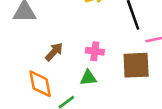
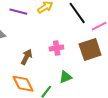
green triangle: (88, 78) -> (66, 77), moved

